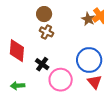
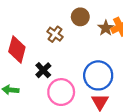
brown circle: (44, 14) -> (80, 17), moved

